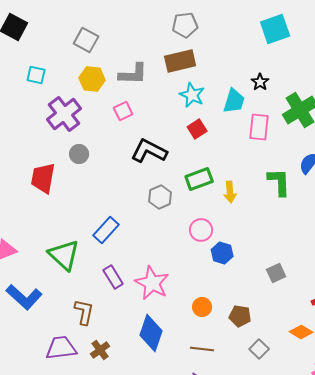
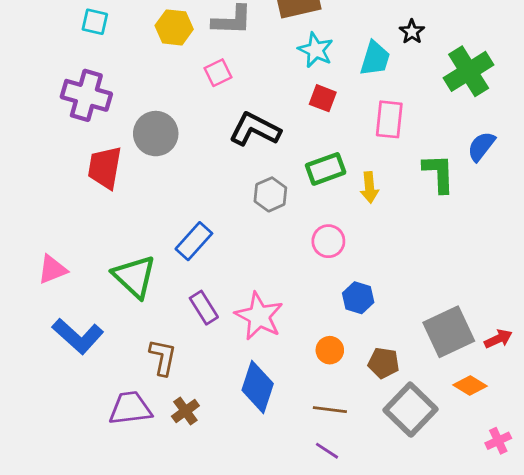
purple cross: (64, 114) -> (86, 95), moved, turned -36
pink rectangle: (259, 127) -> (389, 119), moved
red square: (197, 129) -> (323, 98), turned -36
gray circle: (79, 154) -> (156, 134), size x1.6
blue hexagon: (222, 253) -> (358, 298), moved
gray square: (276, 273) -> (449, 332), moved, size x1.8
gray square: (259, 349) -> (411, 410), size x1.8

